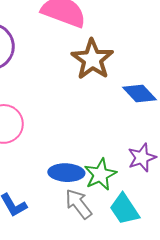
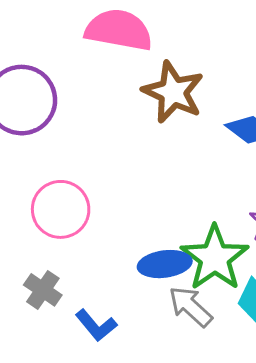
green star: (100, 174) -> (215, 258), size x1.4

